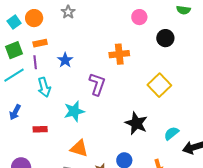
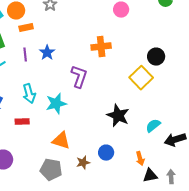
black circle: (165, 38) -> (156, 57), moved
orange rectangle: (40, 43) -> (26, 28), moved
purple line: (35, 62) -> (25, 55), moved
cyan arrow: (44, 87) -> (29, 94), moved

